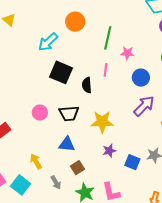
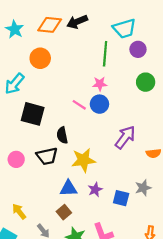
green line: (108, 38) -> (105, 54), moved
pink line: (105, 70) -> (79, 105), turned -56
blue circle: (141, 78) -> (99, 104), moved
black semicircle: (87, 85) -> (62, 135), moved
blue triangle: (67, 144) -> (68, 188), moved

